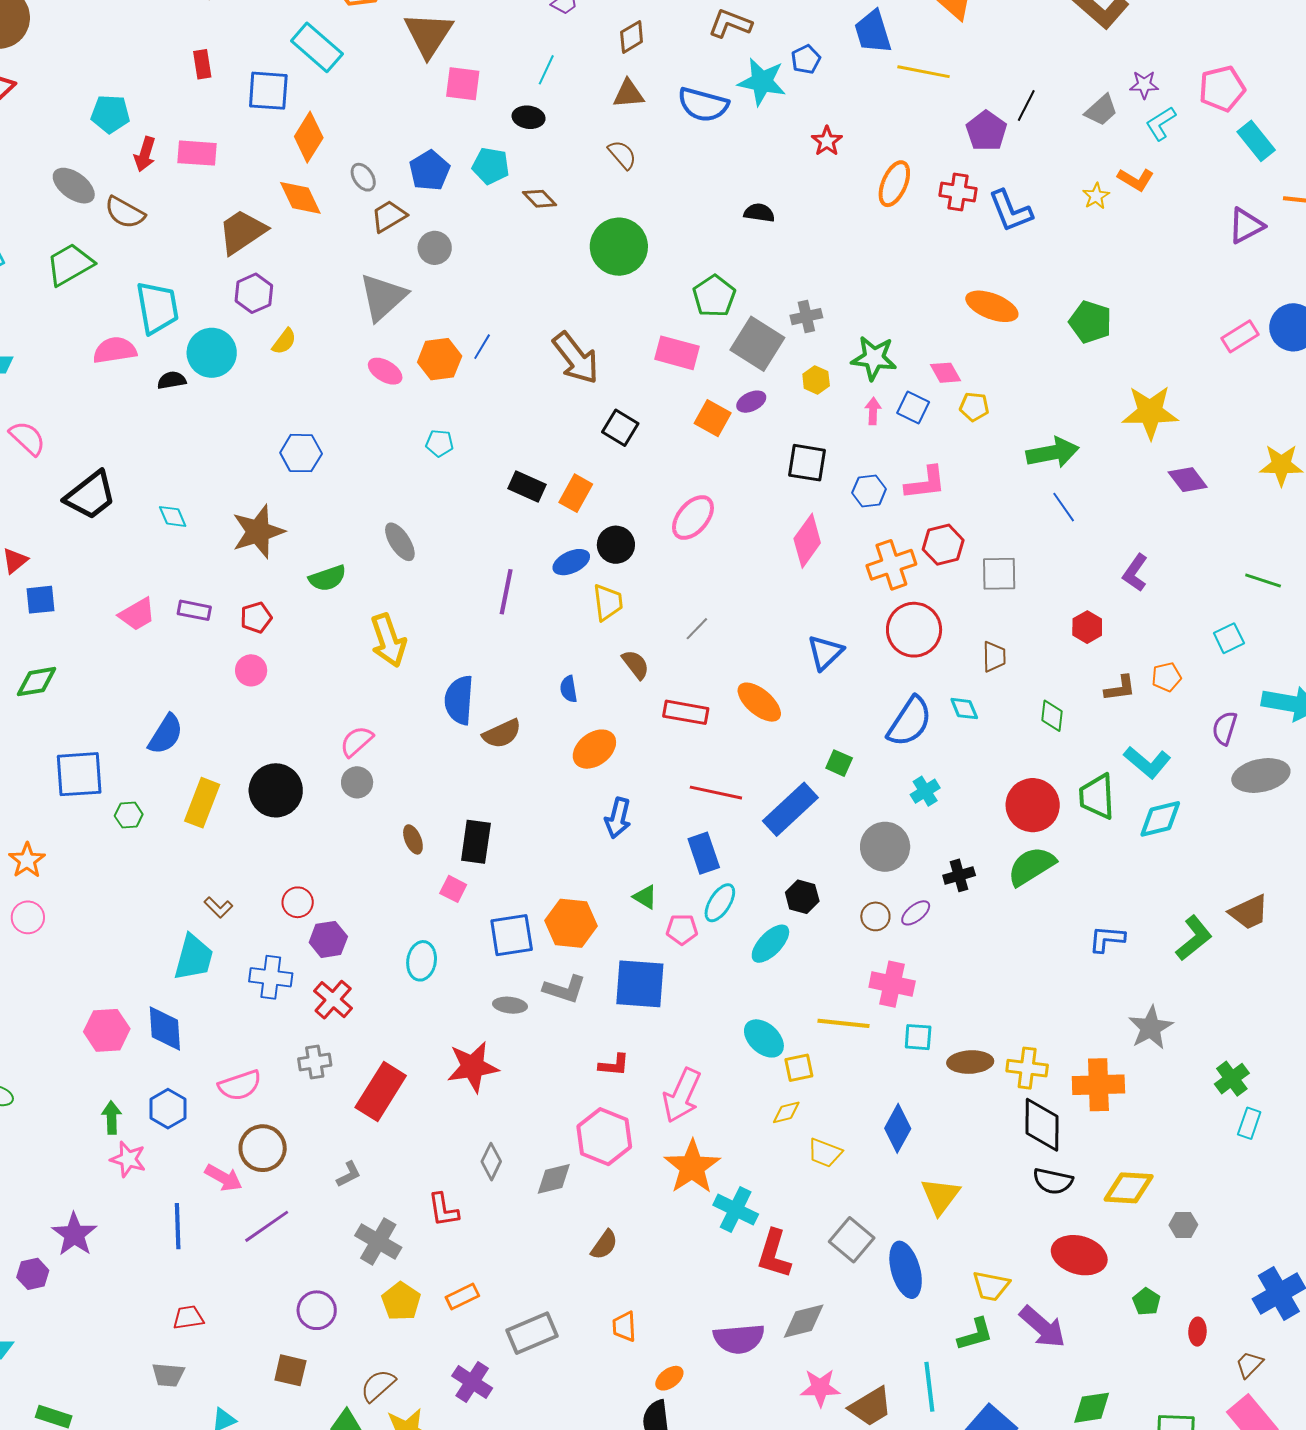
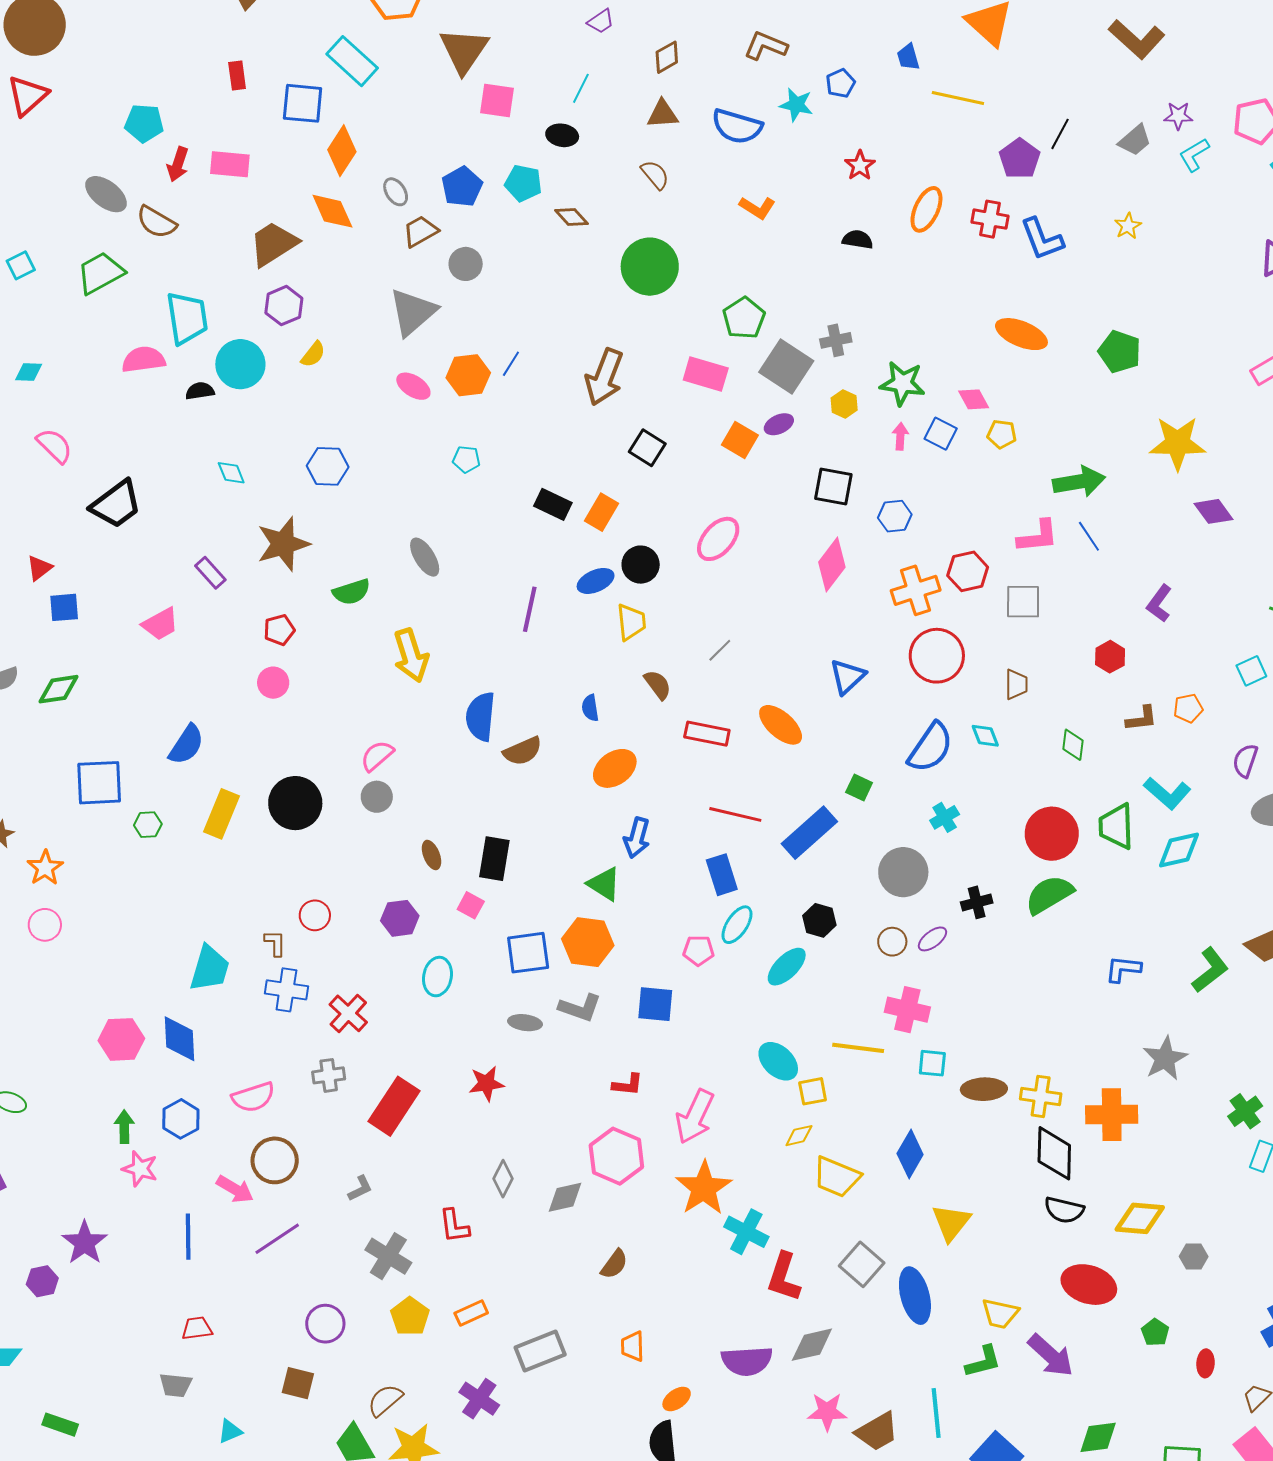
blue trapezoid: (873, 32) -> (908, 57), size x0.6
cyan star: (762, 82) -> (796, 105), size x0.7
orange L-shape: (1136, 179) -> (757, 208), moved
black semicircle: (759, 213) -> (858, 239), moved
brown arrow: (576, 358) -> (604, 377), turned 58
pink L-shape: (925, 483) -> (1038, 536), moved
cyan diamond: (173, 516) -> (231, 473), moved
purple rectangle: (194, 610) -> (210, 573), moved, turned 36
green triangle: (645, 897) -> (604, 884), moved, size x1.4
brown L-shape: (218, 907) -> (275, 943), moved, turned -136
purple hexagon: (328, 939) -> (400, 918), moved
blue square: (640, 984) -> (655, 1004), size x0.7
red star: (473, 1067) -> (486, 1084), size x0.7
yellow trapezoid: (825, 1153) -> (837, 1177), size x1.4

